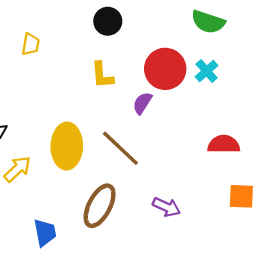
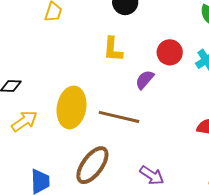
red circle: (165, 69) -> (170, 52), size x0.7
brown line: (120, 148) -> (119, 117), turned -39

